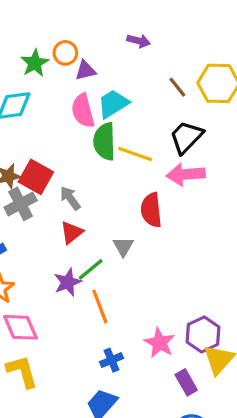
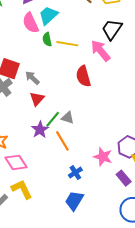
black trapezoid: (186, 137) -> (112, 29), moved
green semicircle: (104, 141) -> (47, 39), size x0.6
pink arrow: (186, 174) -> (101, 51), turned 65
gray triangle: (123, 246) -> (68, 118), moved, turned -32

